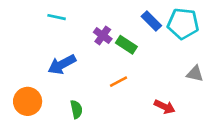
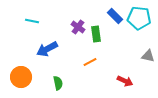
cyan line: (57, 17) -> (32, 21), moved
green rectangle: (126, 45) -> (96, 34), turned 49

